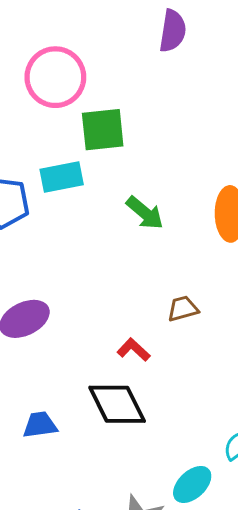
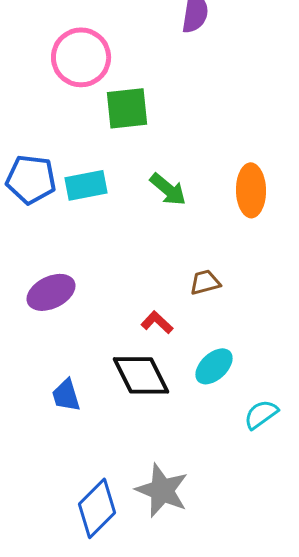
cyan rectangle: (62, 177) -> (86, 185), moved
blue trapezoid: (40, 425) -> (66, 395), turned -99
cyan ellipse: (192, 484) -> (214, 366), moved

